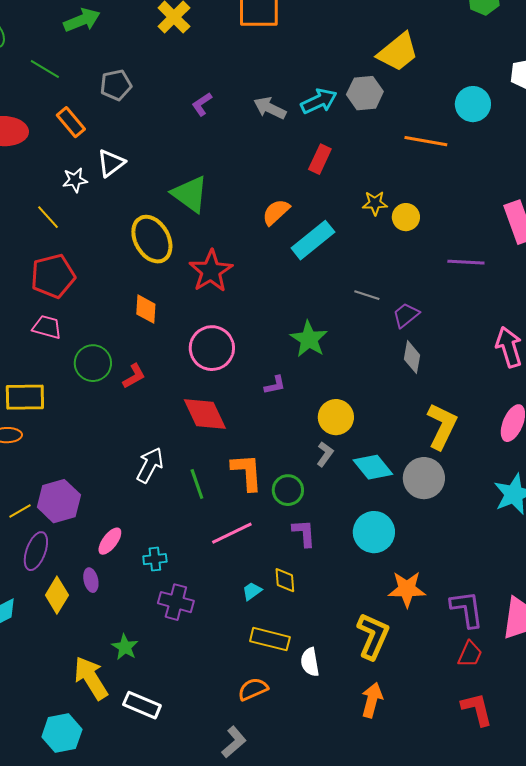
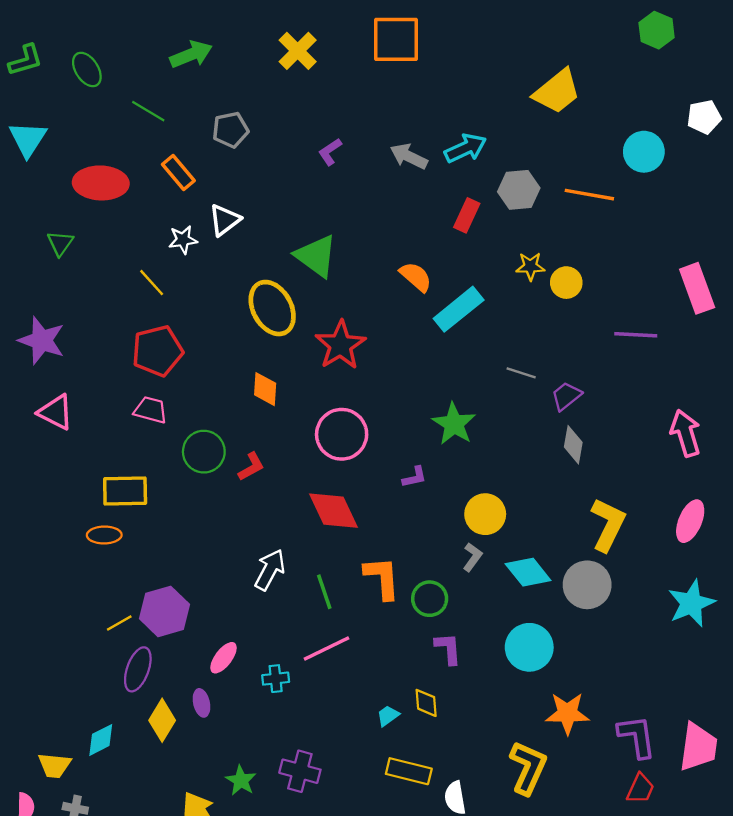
gray hexagon: (365, 93) -> (519, 190), moved
orange semicircle: (276, 212) -> (416, 277), turned 84
pink line: (232, 533) -> (327, 648), moved
purple cross: (176, 602) -> (300, 771), moved

